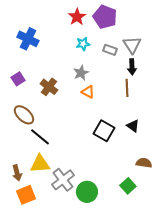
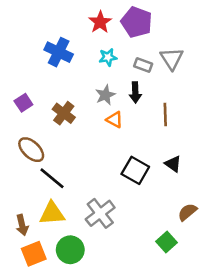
blue cross: (28, 39) -> (59, 52), moved
black arrow: (132, 67) -> (135, 92), moved
brown semicircle: (144, 163) -> (187, 212), turned -49
gray cross: (63, 180) -> (100, 213), moved
green circle: (87, 192) -> (70, 250), moved

